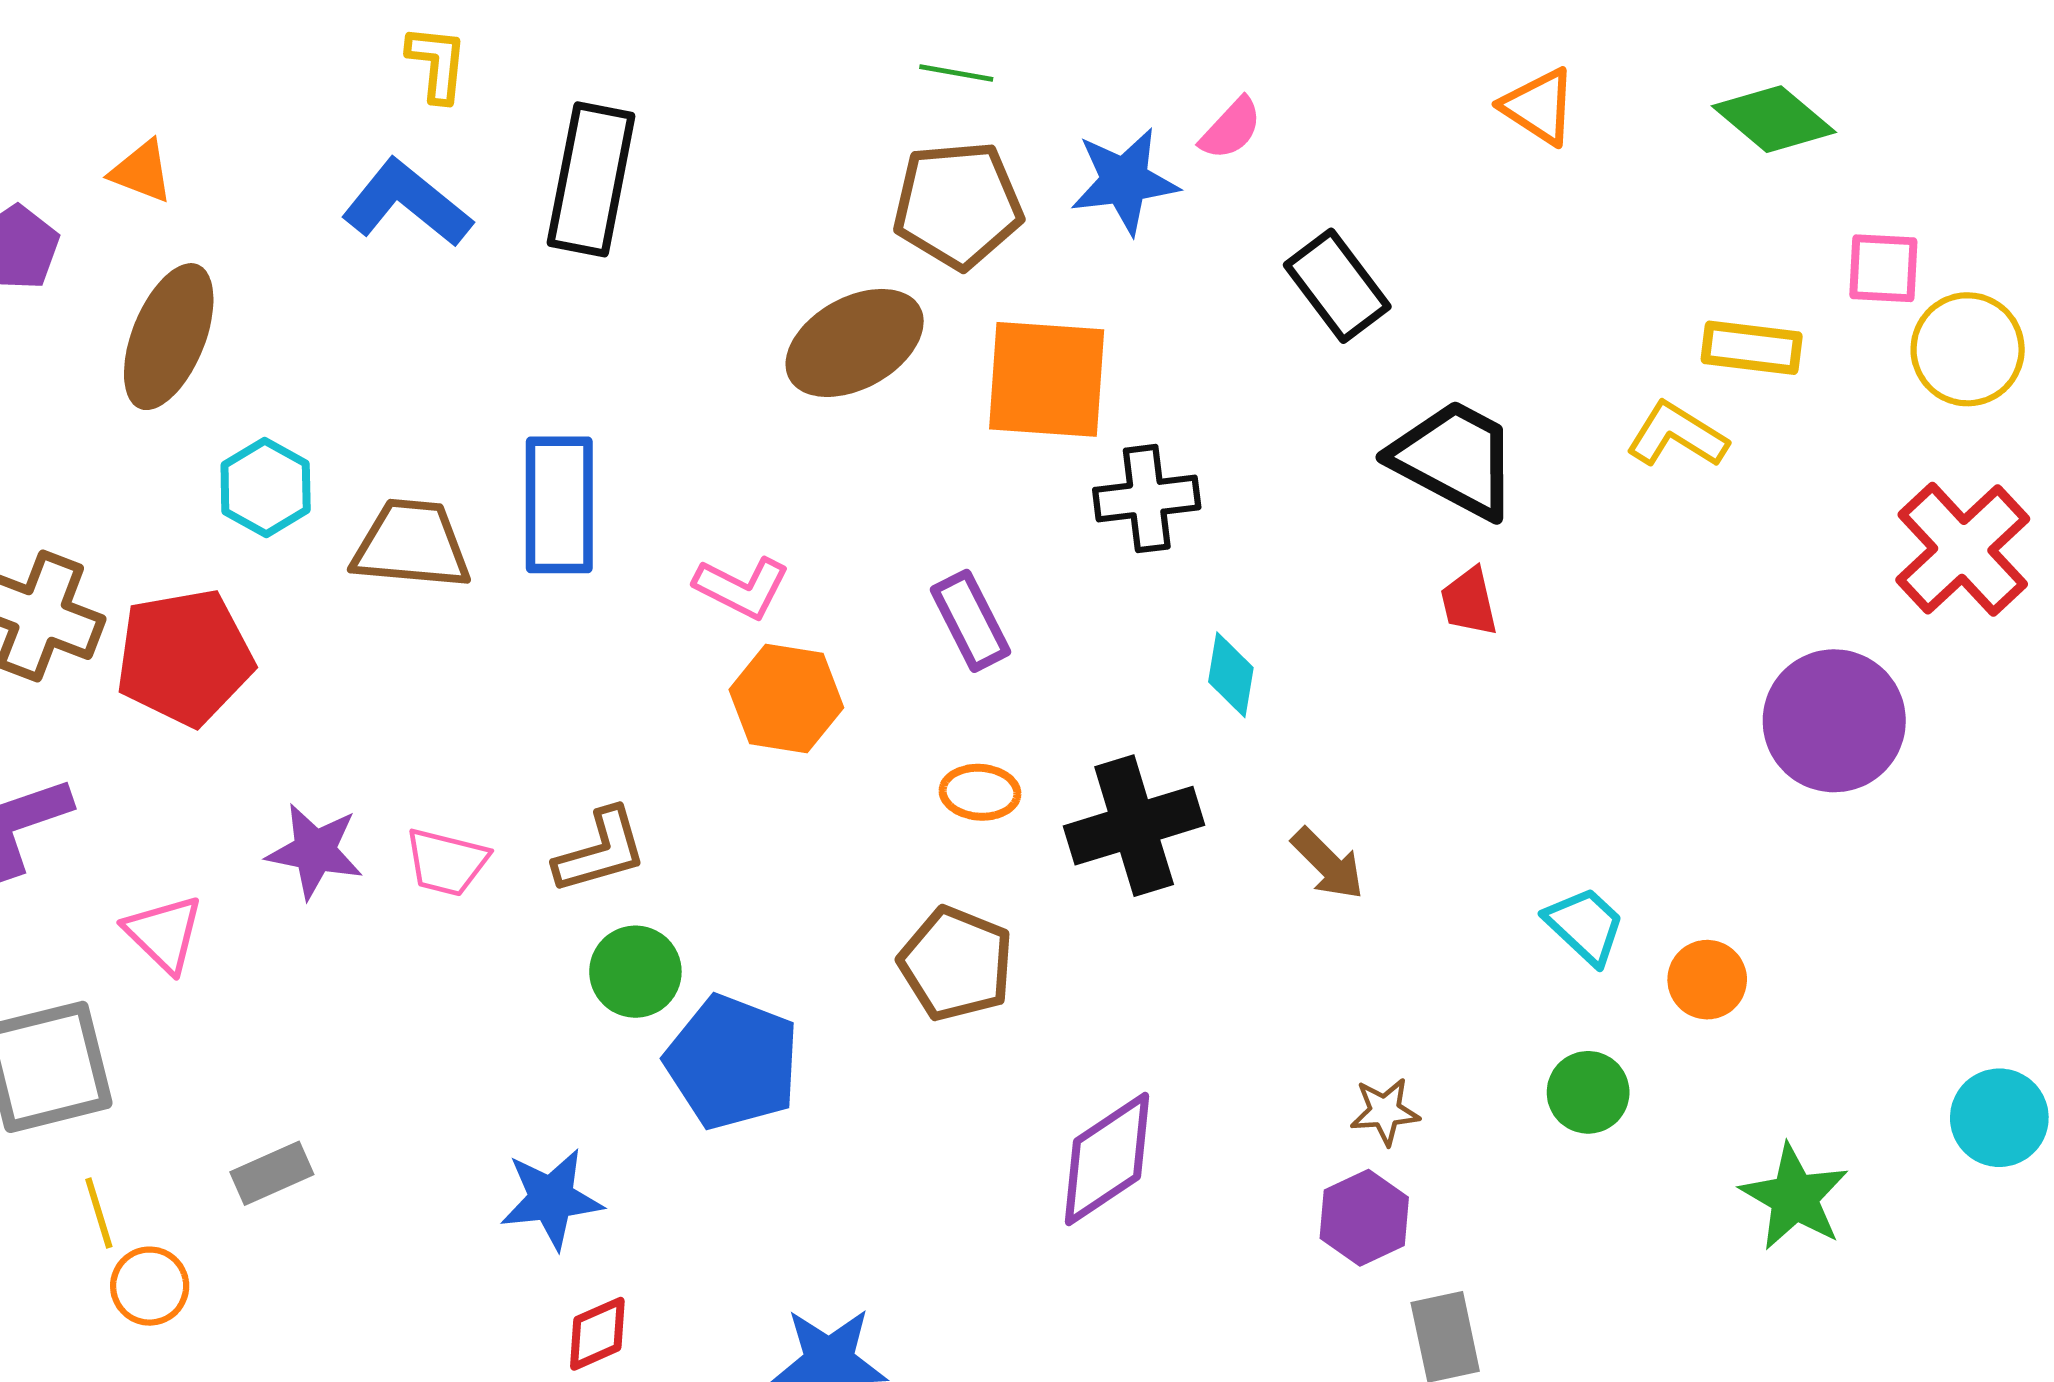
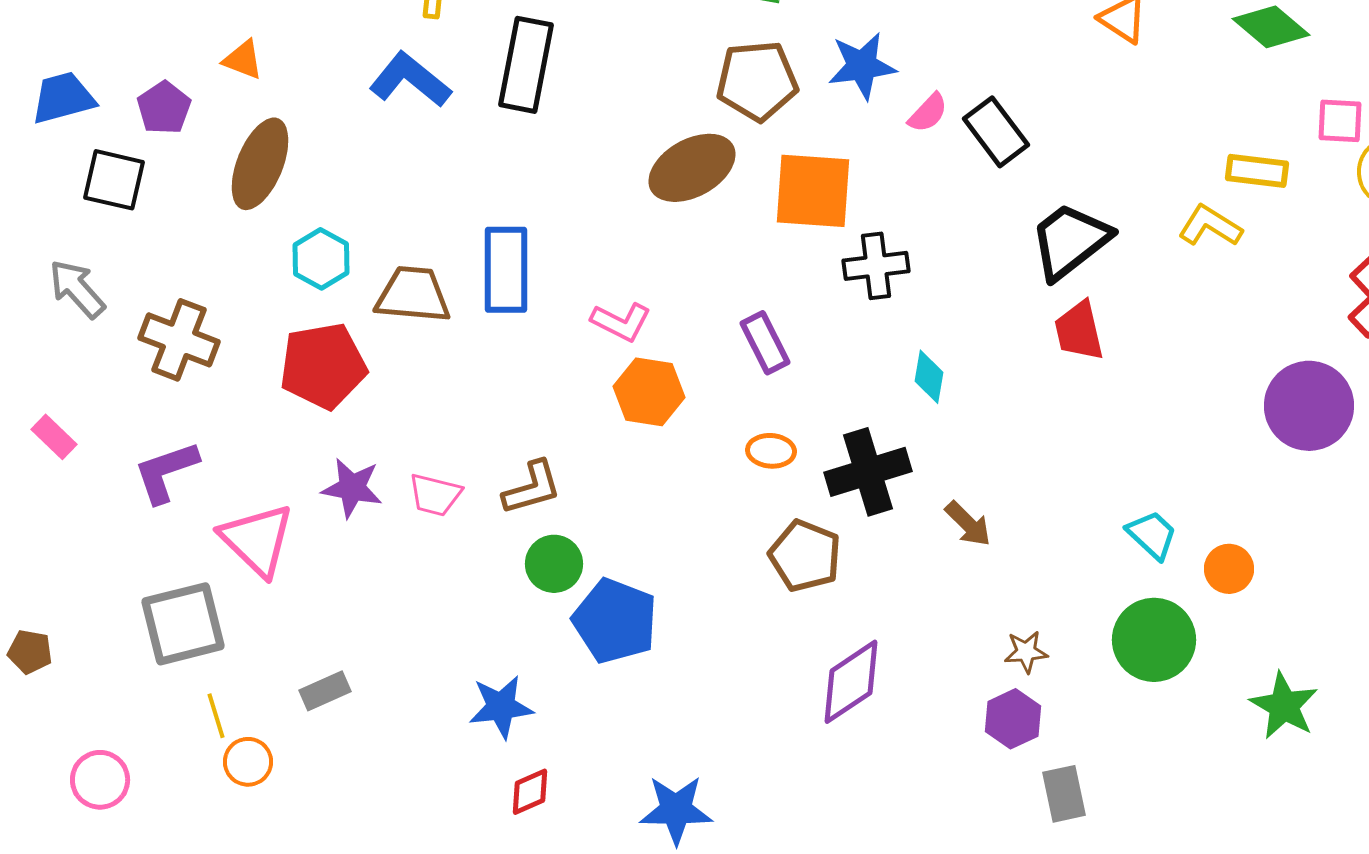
pink semicircle: (1231, 129) -> (928, 113), moved
black trapezoid: (1455, 459) -> (1070, 241), turned -66
red trapezoid: (1469, 602) -> (1079, 331), size x1.4
red pentagon: (185, 657) -> (323, 366), moved
brown arrow: (1328, 864) -> (968, 524), moved
pink triangle: (164, 934) -> (257, 540), size x1.5
brown pentagon: (956, 964) -> (805, 556), moved
green circle: (1588, 1092) -> (1154, 640), size x1.6

